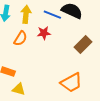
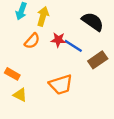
blue line: (52, 15) -> (73, 46), moved
orange trapezoid: (71, 83) -> (61, 85), moved

